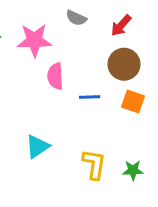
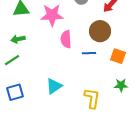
brown circle: (124, 64) -> (100, 31), moved
green star: (133, 170) -> (121, 85), moved

